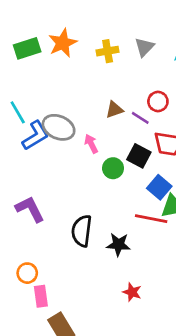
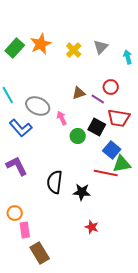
green rectangle: (27, 48) -> (15, 48), turned -30
yellow cross: (108, 51) -> (74, 50), turned -35
blue L-shape: (35, 136) -> (21, 128), moved, turned 80

